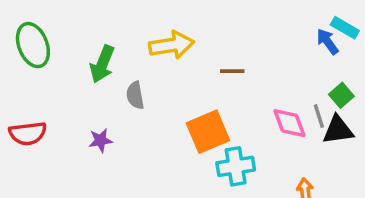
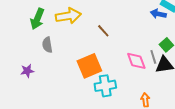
blue arrow: (328, 42) -> (158, 14), turned -42
green arrow: (102, 64) -> (37, 19), moved
brown line: (232, 71) -> (103, 31), turned 48

